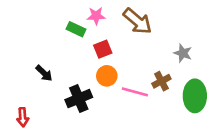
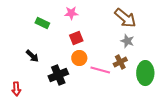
brown arrow: (137, 21) -> (125, 18), moved
green rectangle: (76, 29) -> (42, 23), moved
gray star: (183, 53) -> (127, 41), moved

